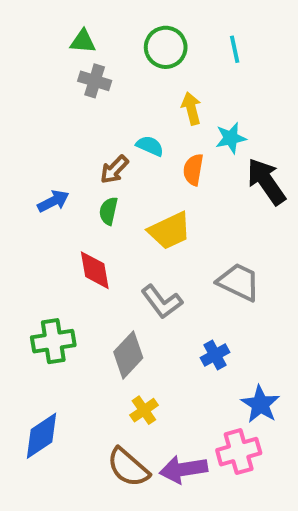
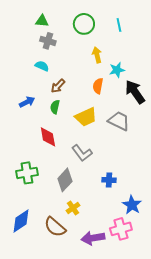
cyan semicircle: (150, 146) -> (42, 66), moved
gray trapezoid: (239, 282) -> (119, 121), moved
blue cross: (215, 355) -> (109, 180), turned 32
brown semicircle: (128, 467) -> (55, 227), moved

